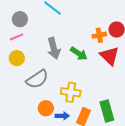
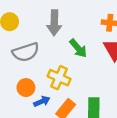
green arrow: (79, 54) -> (78, 48), moved
blue arrow: (62, 116) -> (42, 101), turned -40

